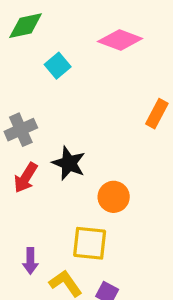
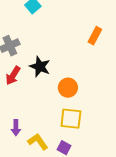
yellow square: (90, 243) -> (71, 119), moved

